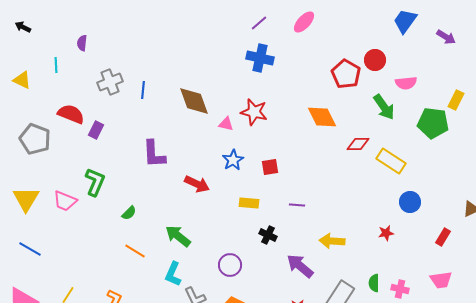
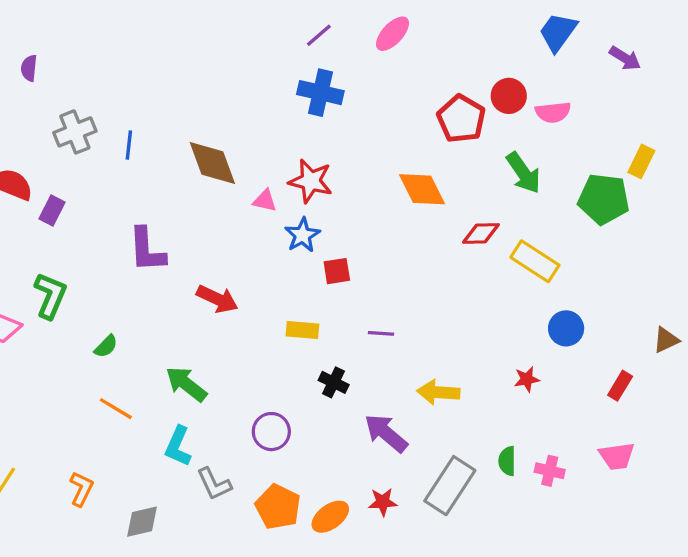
pink semicircle: (406, 83) -> (553, 112), moved
blue star: (233, 160) -> (302, 235), moved

